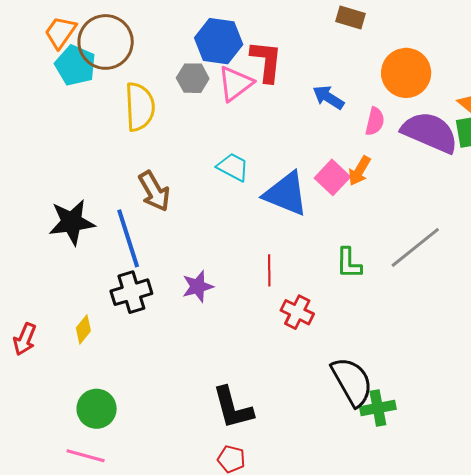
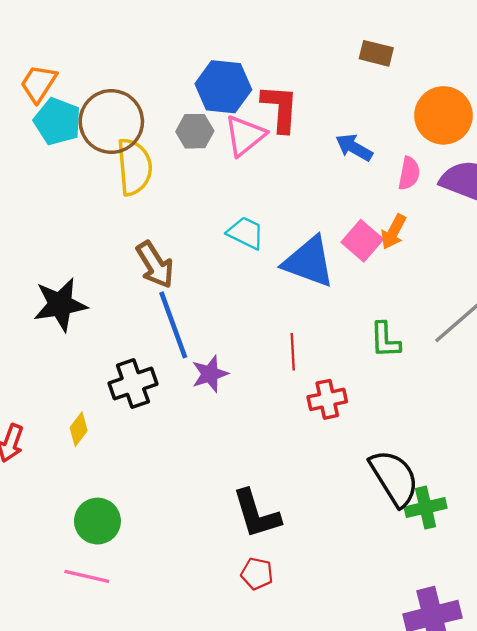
brown circle: (106, 42) -> (111, 122), moved
blue line: (128, 238) -> (173, 325), moved
red cross: (297, 312) -> (327, 399), turned -36

